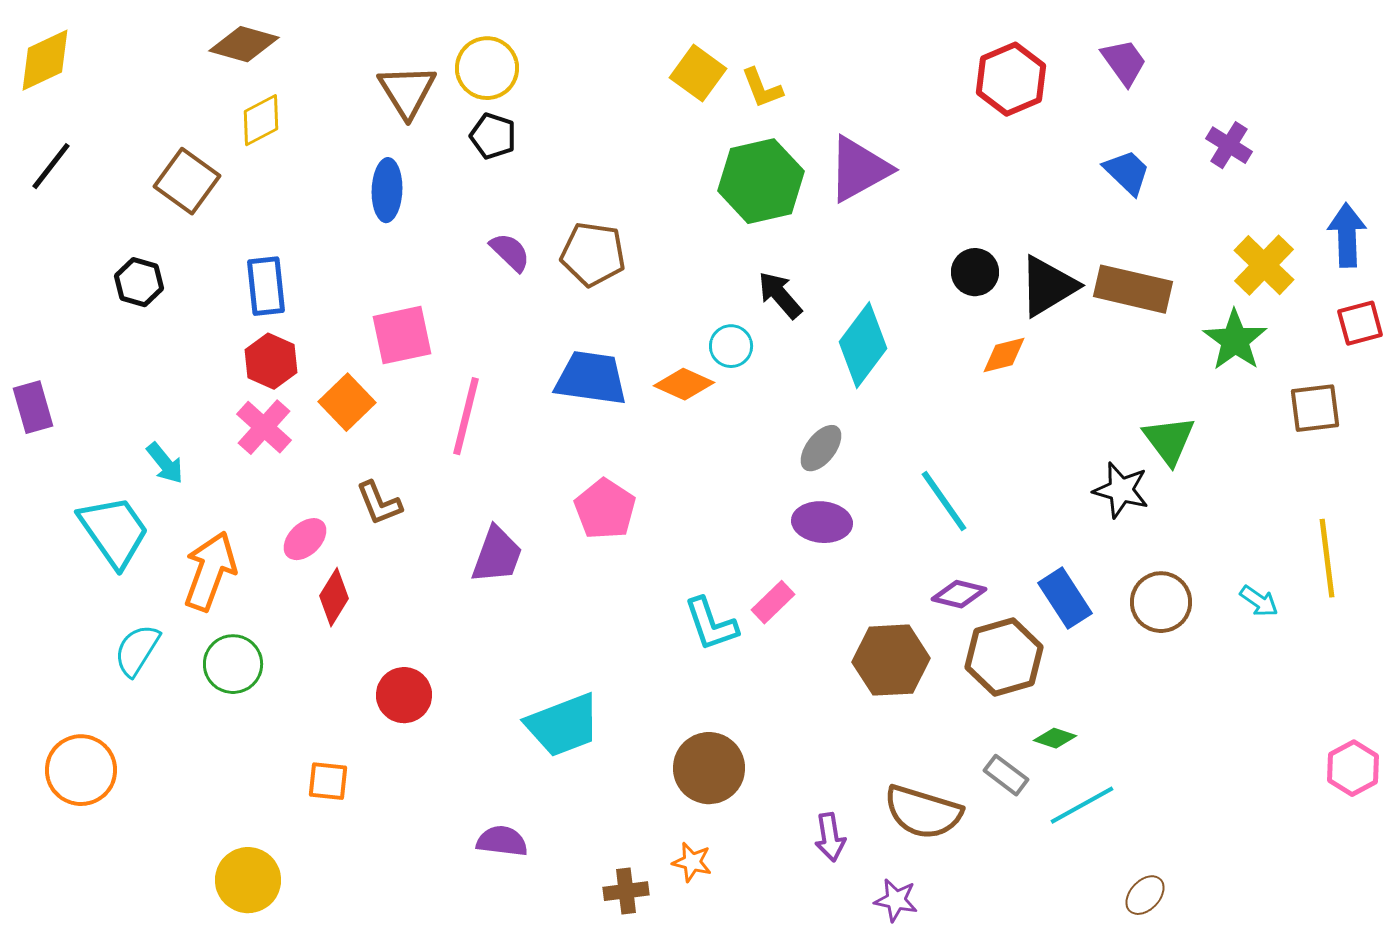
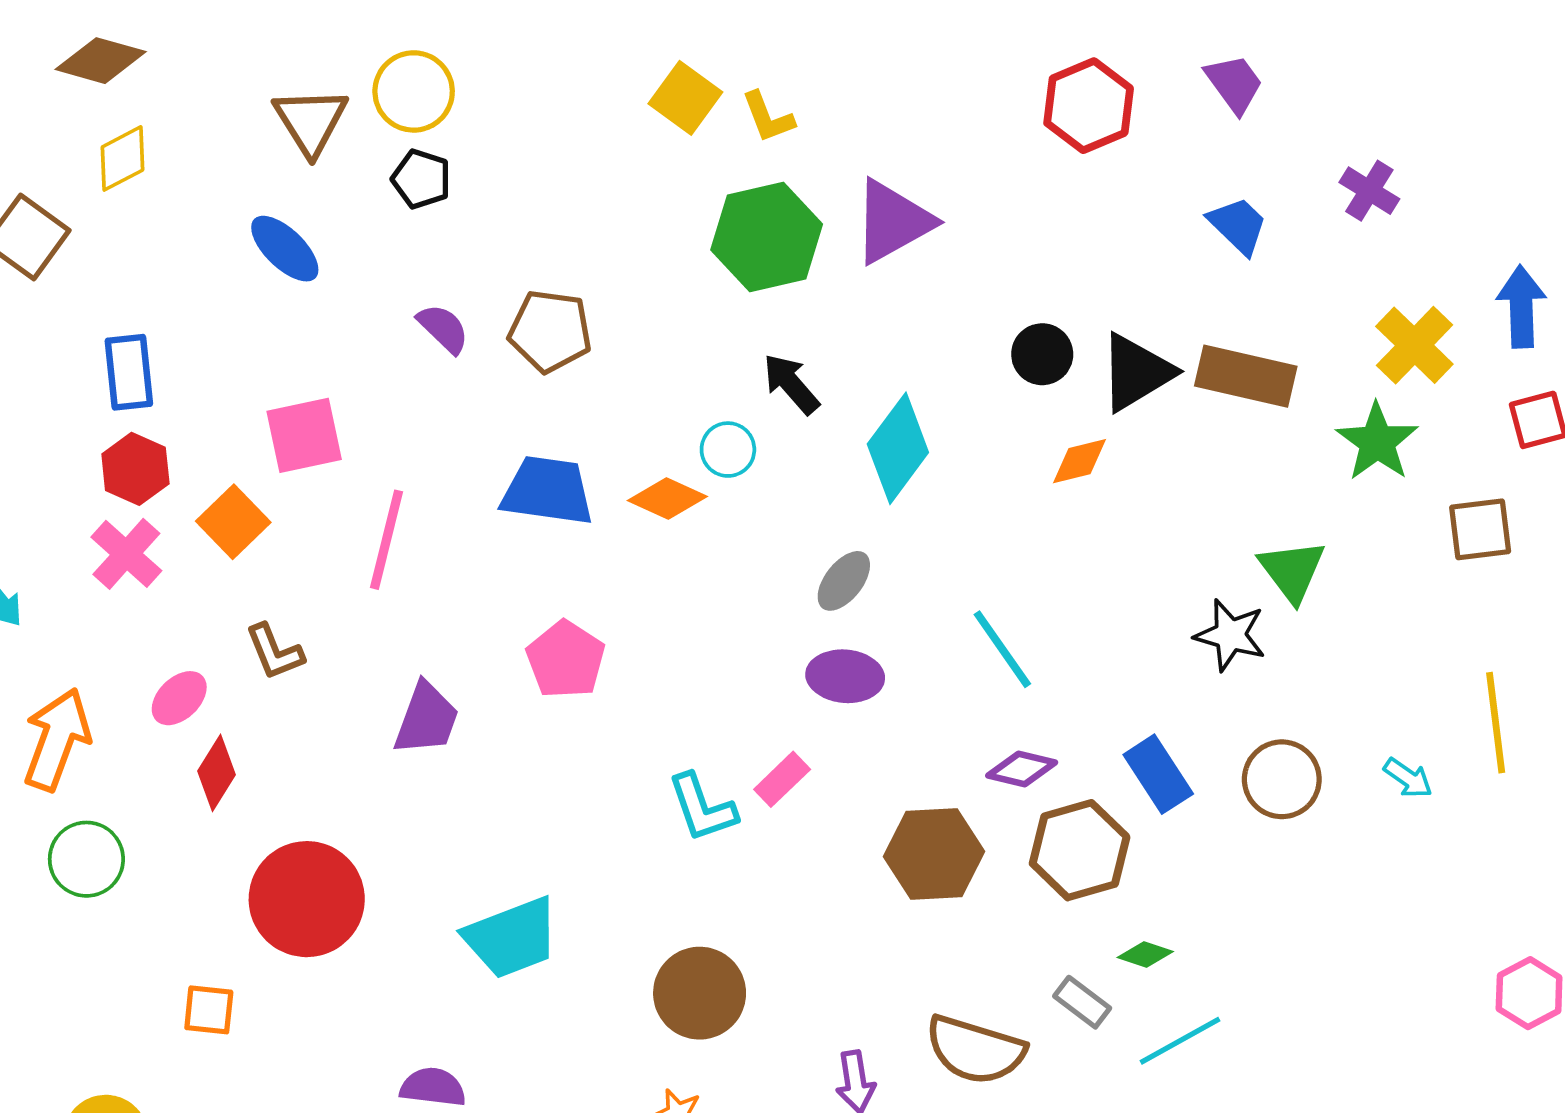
blue ellipse: (387, 190) -> (285, 249), turned -48
red circle: (404, 695) -> (307, 899), size x1.6

